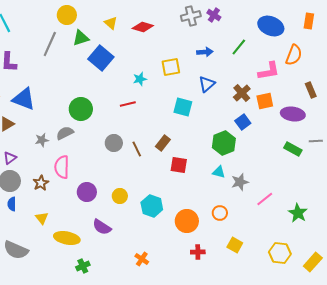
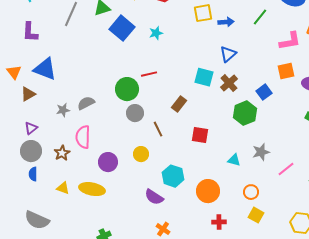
yellow square: (171, 67) -> (203, 13), moved
cyan star: (140, 79) -> (156, 33), moved
brown cross: (242, 93) -> (229, 83), moved
green circle: (81, 109) -> (127, 89), moved
brown rectangle: (163, 143) -> (179, 104), moved
brown line: (137, 149) -> (158, 129), moved
cyan triangle: (219, 172) -> (234, 160), moved
yellow circle: (120, 196) -> (141, 154), moved
orange circle: (220, 213) -> (251, 192), moved
yellow triangle: (42, 218) -> (63, 188), turned -32
purple semicircle: (102, 227) -> (154, 197), moved
yellow ellipse: (67, 238) -> (92, 189), moved

